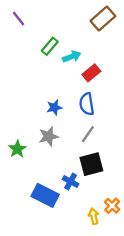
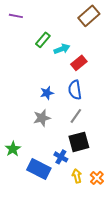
purple line: (18, 18) -> (16, 16), turned -40
green star: (17, 149) -> (13, 149), moved
yellow arrow: (94, 216) -> (77, 176), moved

